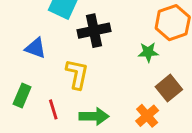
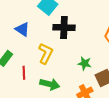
green star: (148, 52) -> (85, 63), moved

